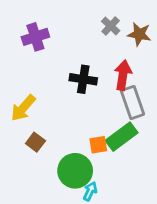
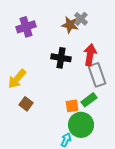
brown star: (139, 34) -> (70, 25), moved
green rectangle: (122, 137) -> (89, 100), size x0.7
green circle: (75, 171) -> (81, 125), moved

